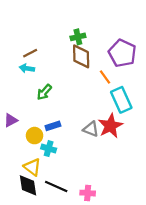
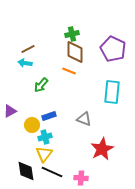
orange line: (105, 77) -> (69, 71), moved, turned -32
cyan rectangle: (121, 100) -> (112, 92), turned 30
red star: (110, 126) -> (102, 149), moved
cyan cross: (49, 149) -> (45, 137), turned -32
yellow triangle: (32, 167) -> (44, 154), moved, turned 30

